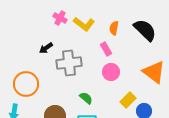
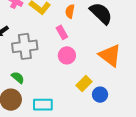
green semicircle: (86, 98) -> (18, 78), moved

